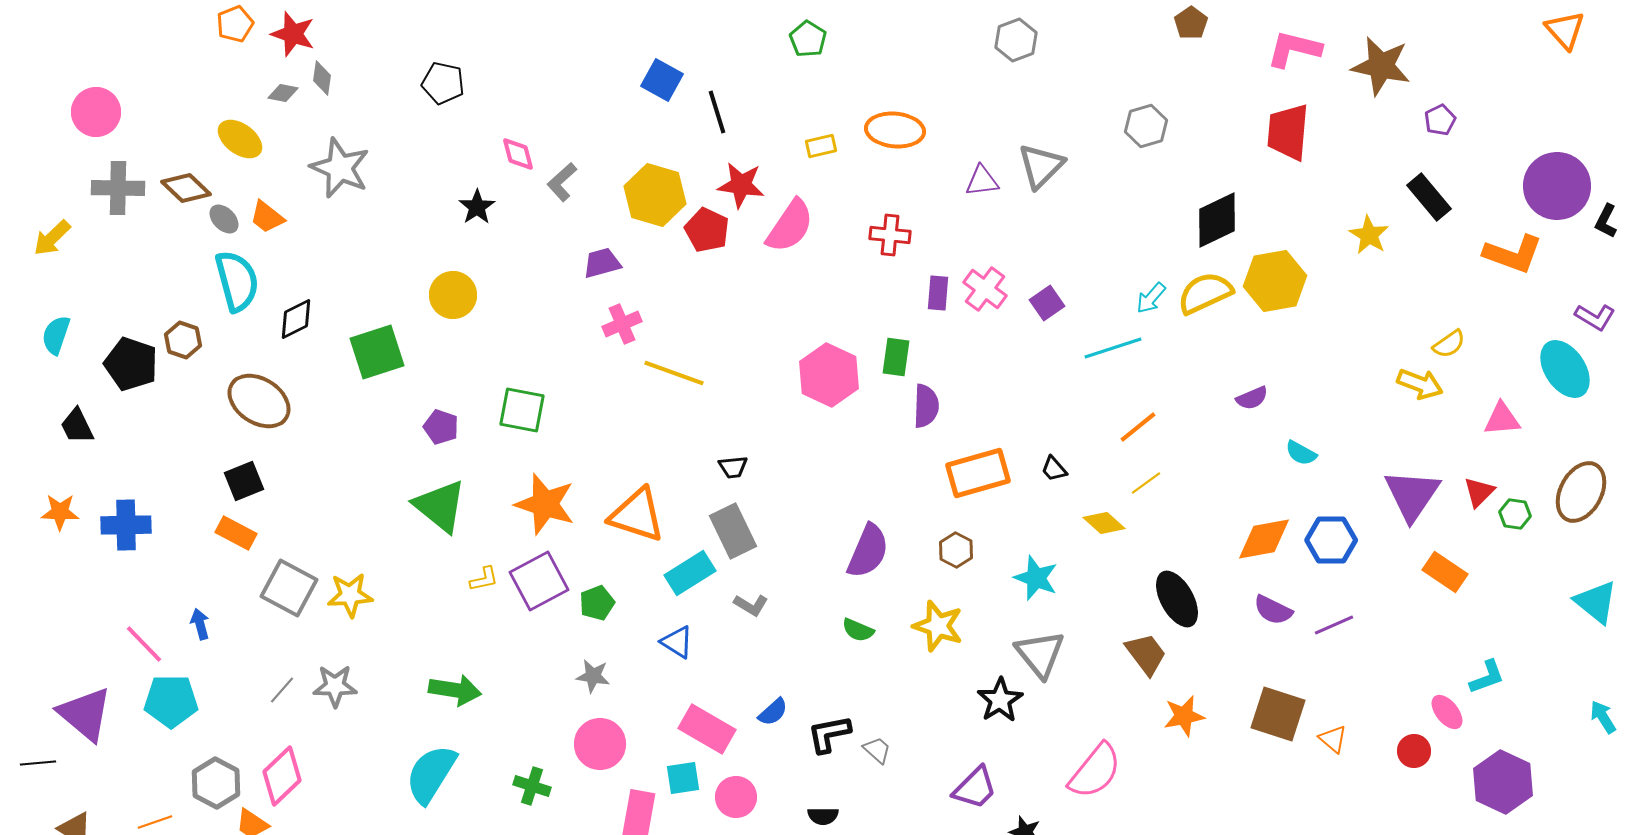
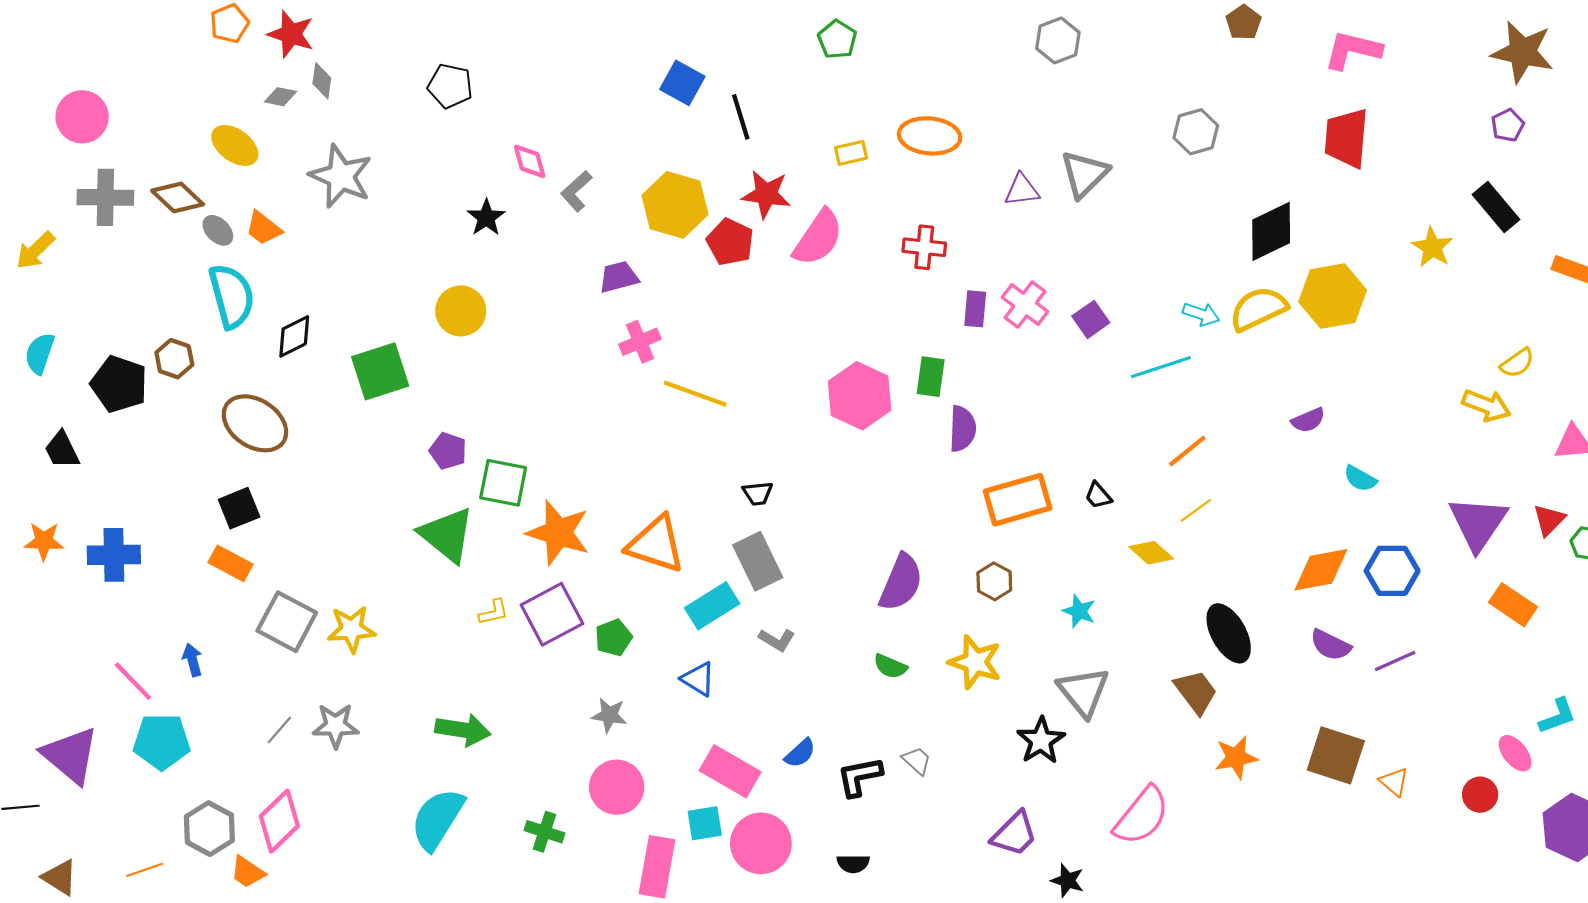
brown star: (1381, 66) -> (1522, 52), moved
cyan arrow: (1151, 298) -> (1201, 314), turned -112
green square: (522, 410) -> (503, 483), moved
cyan star: (1036, 578) -> (1079, 611), size x0.7
gray trapezoid: (877, 750) -> (917, 761), moved
pink circle: (736, 797) -> (761, 843), size x1.4

